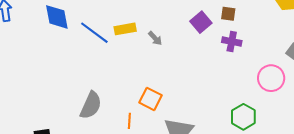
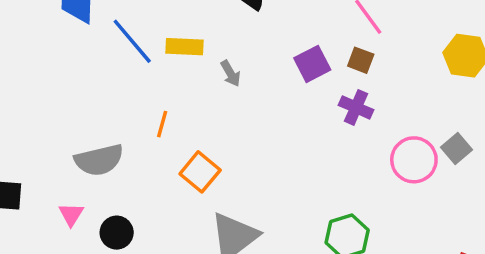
pink circle: (271, 78) -> (414, 160), moved
gray semicircle: (91, 105) -> (99, 160), turned 40
orange line: (129, 121) -> (162, 124), moved

